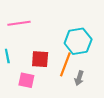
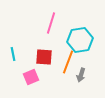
pink line: (19, 23) -> (51, 23), moved, turned -65
pink square: (26, 80) -> (31, 77), turned -35

